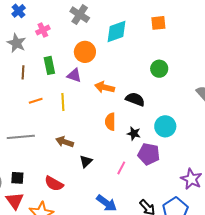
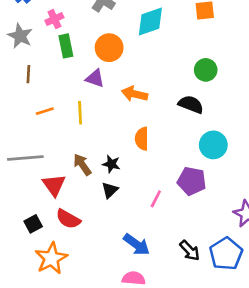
green rectangle: (49, 65) -> (66, 46), moved
black semicircle: (135, 99) -> (191, 104), moved
black star: (134, 134) -> (111, 164), moved
brown arrow: (65, 142) -> (82, 165), turned 36
black square: (17, 178) -> (33, 224), moved, turned -32
red triangle: (15, 201) -> (54, 185), moved

